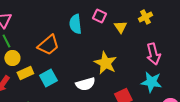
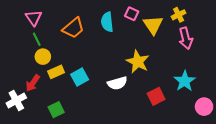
yellow triangle: (120, 27) -> (153, 25), size x1.5
orange trapezoid: (48, 45) -> (73, 28), moved
pink arrow: (153, 54) -> (186, 38), moved
cyan star: (151, 82) -> (185, 81), turned 30

